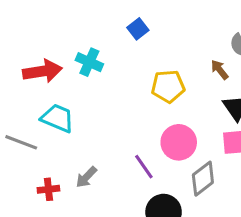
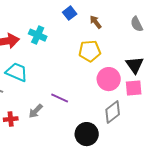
brown arrow: (220, 70) -> (96, 22), moved
pink circle: (179, 142) -> (109, 79), moved
purple line: (144, 167) -> (60, 98), moved, turned -30

